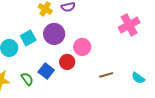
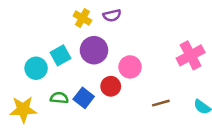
pink cross: (129, 25) -> (191, 55), moved
green semicircle: (27, 79) -> (59, 98), moved, turned -48

